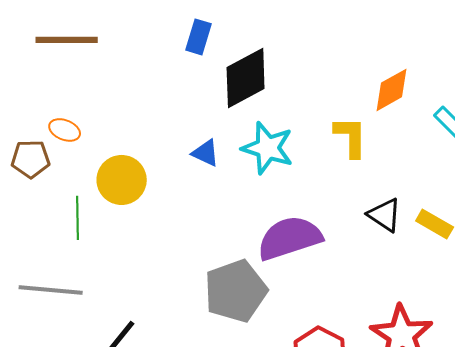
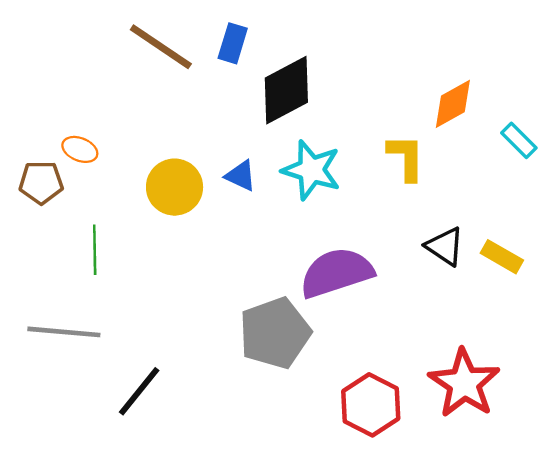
brown line: (67, 40) -> (161, 47), moved, turned 34
yellow circle: (122, 180) -> (175, 187), moved

